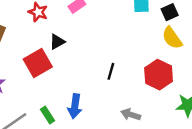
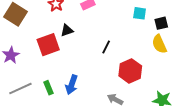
black line: (111, 71) -> (106, 47), moved
red hexagon: (159, 75) -> (130, 71), moved

